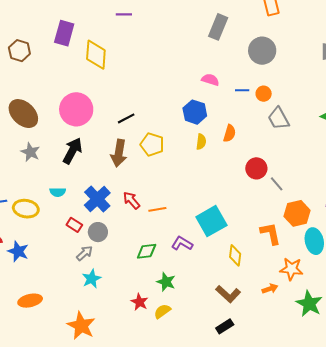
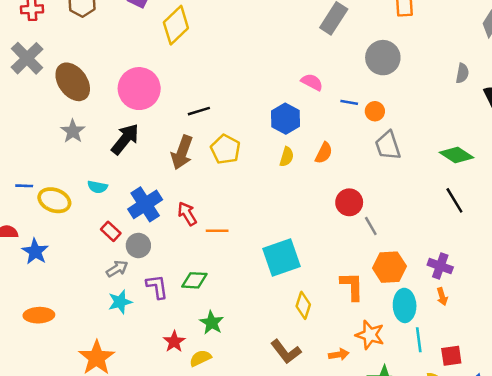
yellow diamond: (96, 55) -> (176, 25), turned 32
purple L-shape: (182, 243) -> (157, 287), moved, turned 40

